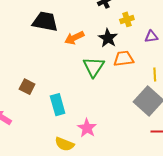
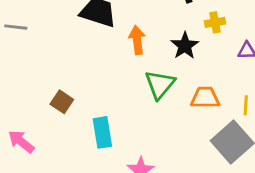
orange arrow: (74, 38) -> (137, 40), turned 102
orange trapezoid: (124, 59) -> (205, 98), moved

